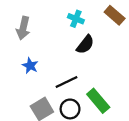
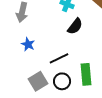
green rectangle: (98, 101) -> (86, 74), turned 35

